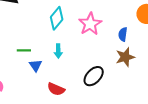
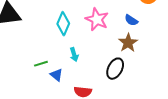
blue semicircle: (123, 34) -> (131, 20), turned -48
brown star: (125, 57) -> (128, 43), moved

